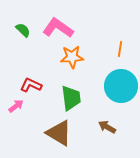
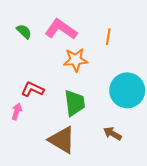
orange line: (120, 49) -> (108, 37), moved
pink arrow: (16, 106) -> (17, 111), turned -35

